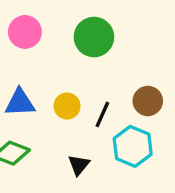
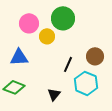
pink circle: (25, 32) -> (29, 23), moved
yellow circle: (67, 106) -> (47, 36), moved

